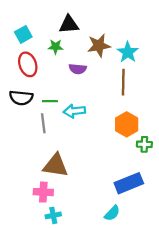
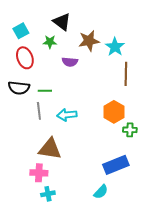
black triangle: (69, 24) -> (62, 22), turned 42
brown line: (123, 82) -> (126, 74), moved
cyan arrow: (74, 111) -> (67, 115), moved

